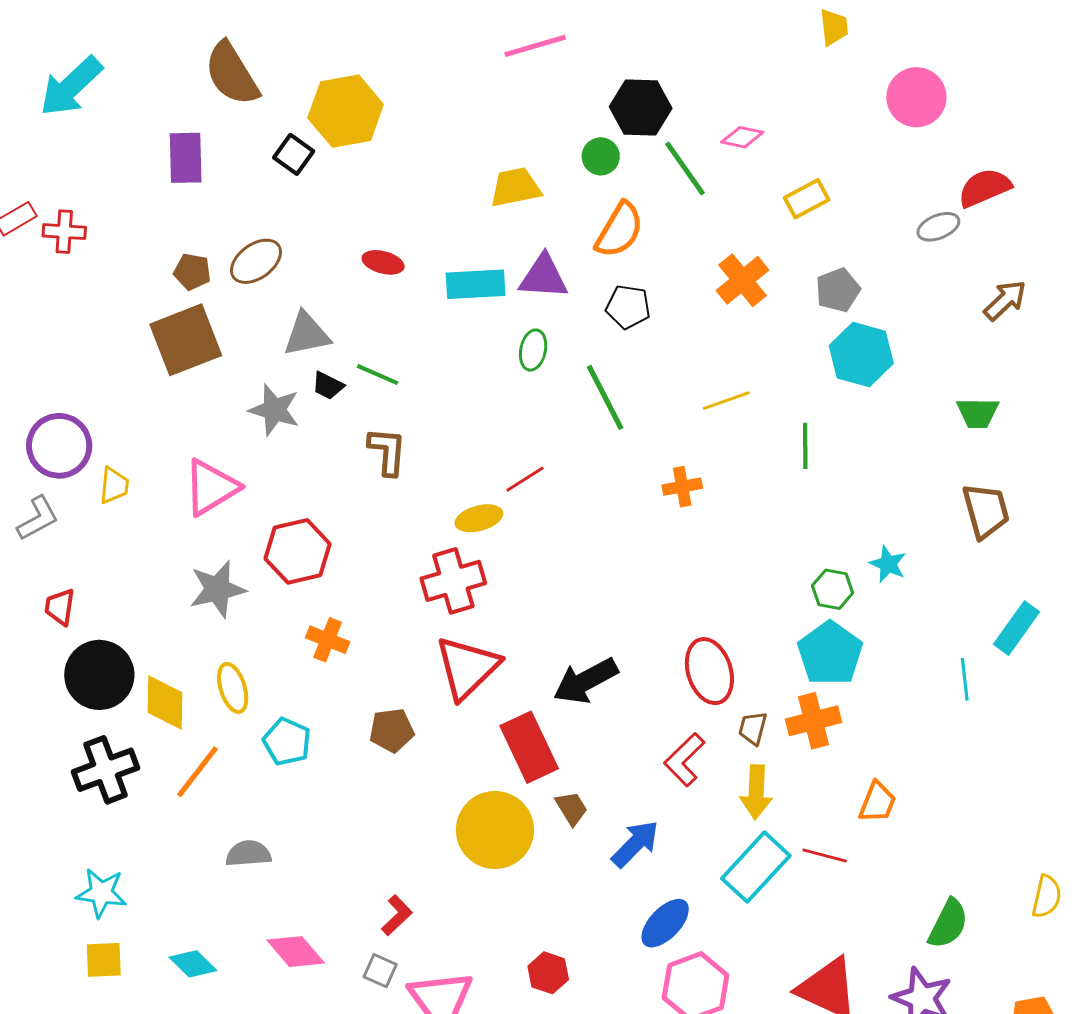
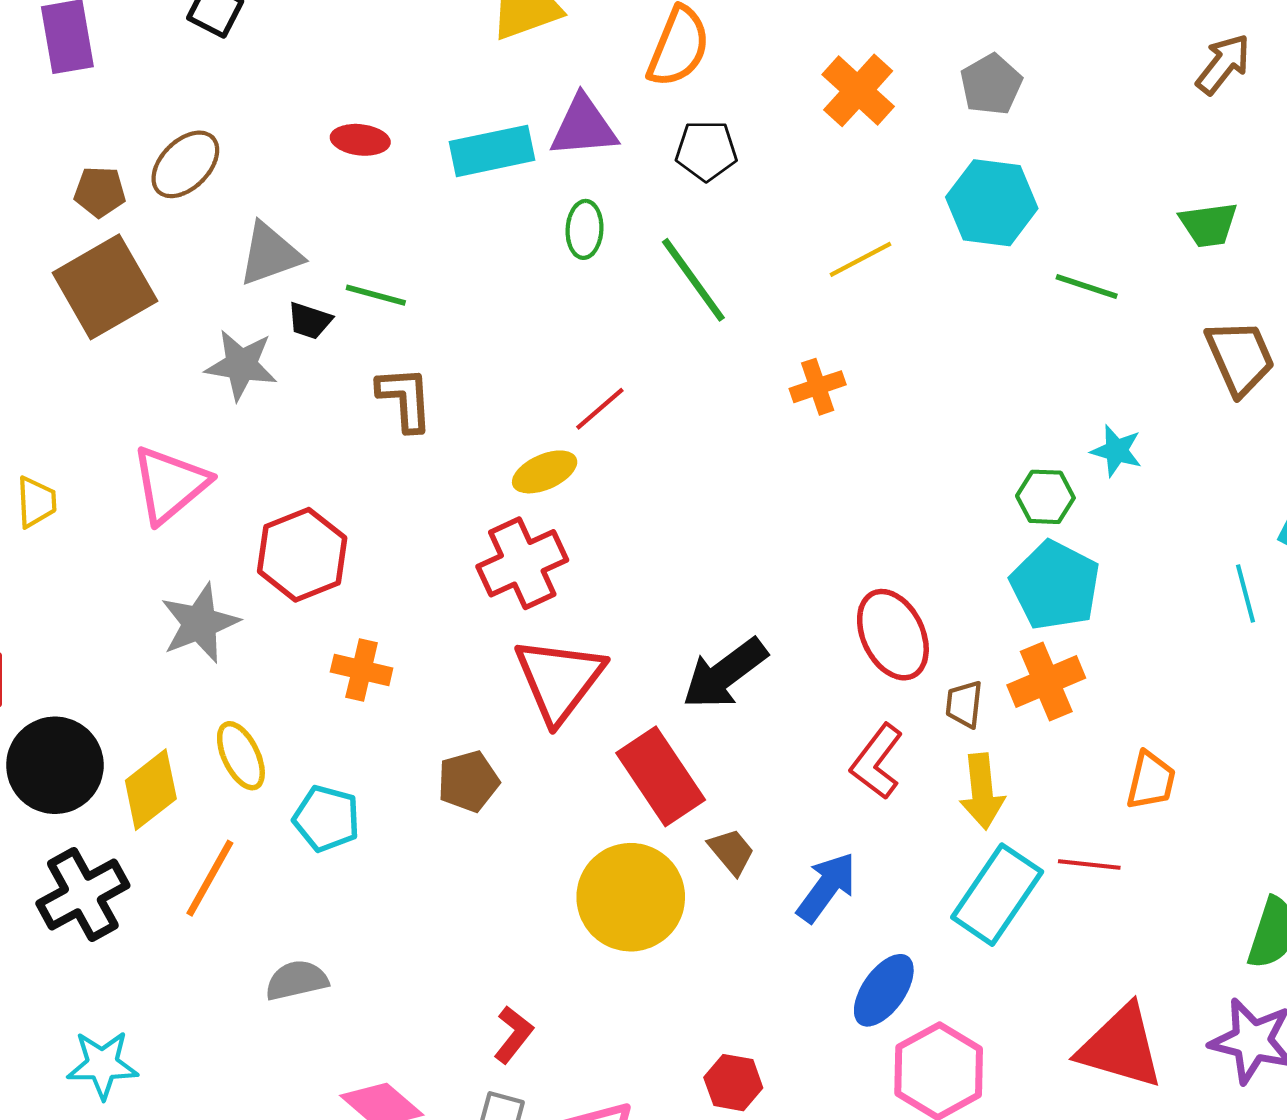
cyan hexagon: (861, 355) -> (992, 203), moved
green line: (805, 446) -> (1087, 287), moved, turned -63
yellow diamond: (165, 702) -> (151, 790), turned 60

